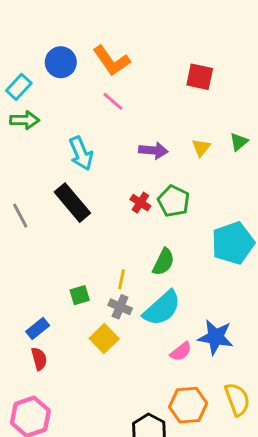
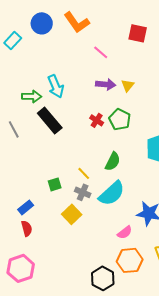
pink line: (113, 101) -> (101, 52), moved
green arrow: (25, 120) -> (32, 96), moved
yellow triangle: (201, 148) -> (128, 85), moved
yellow line: (122, 279) -> (84, 173), turned -56
pink semicircle: (181, 352) -> (125, 232), moved

